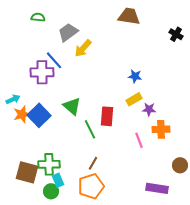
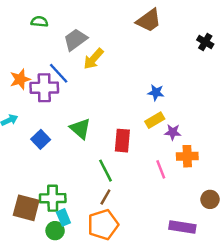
brown trapezoid: (129, 16) -> (149, 20), turned 135
orange star: (22, 114) -> (20, 79), moved
blue square: (39, 115) -> (41, 139), size x0.7
green line: (90, 129) -> (105, 171), moved

